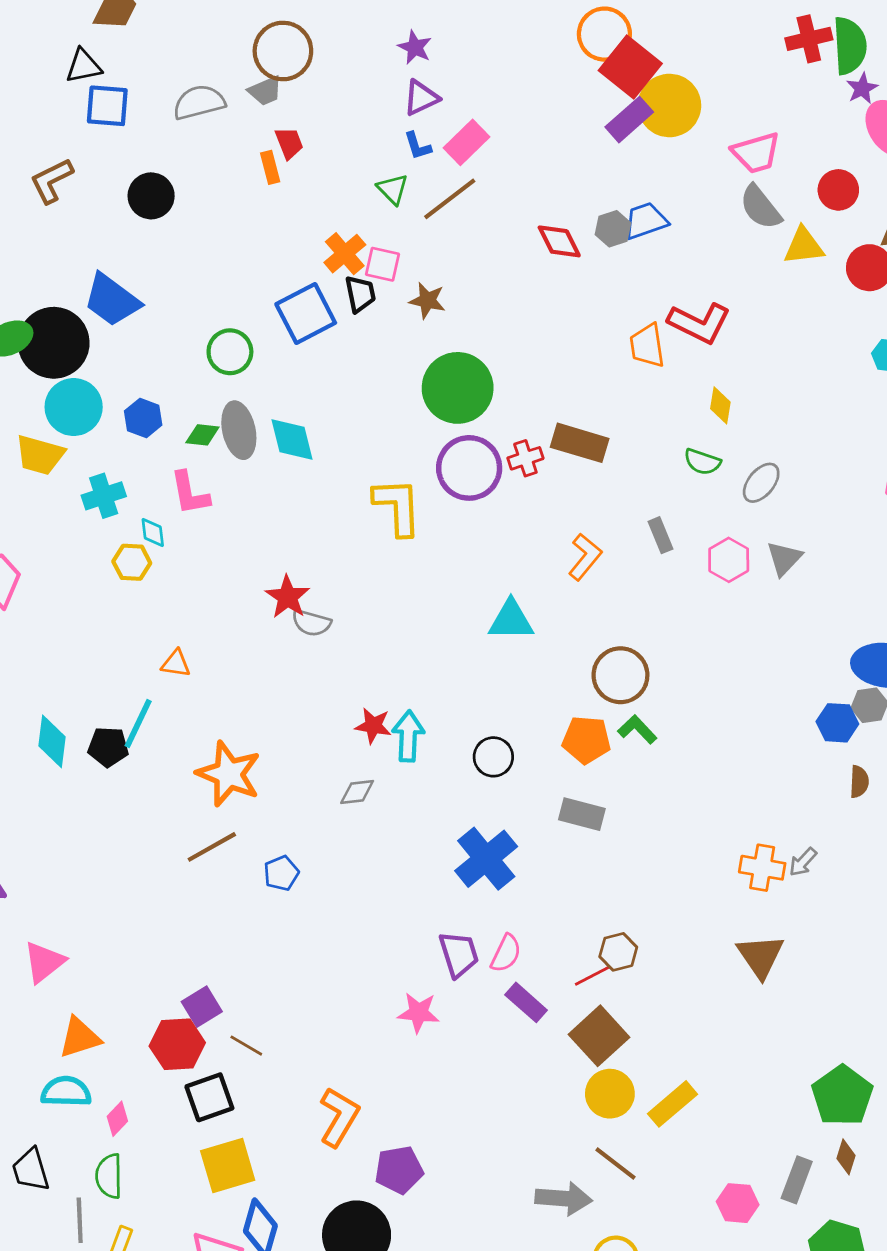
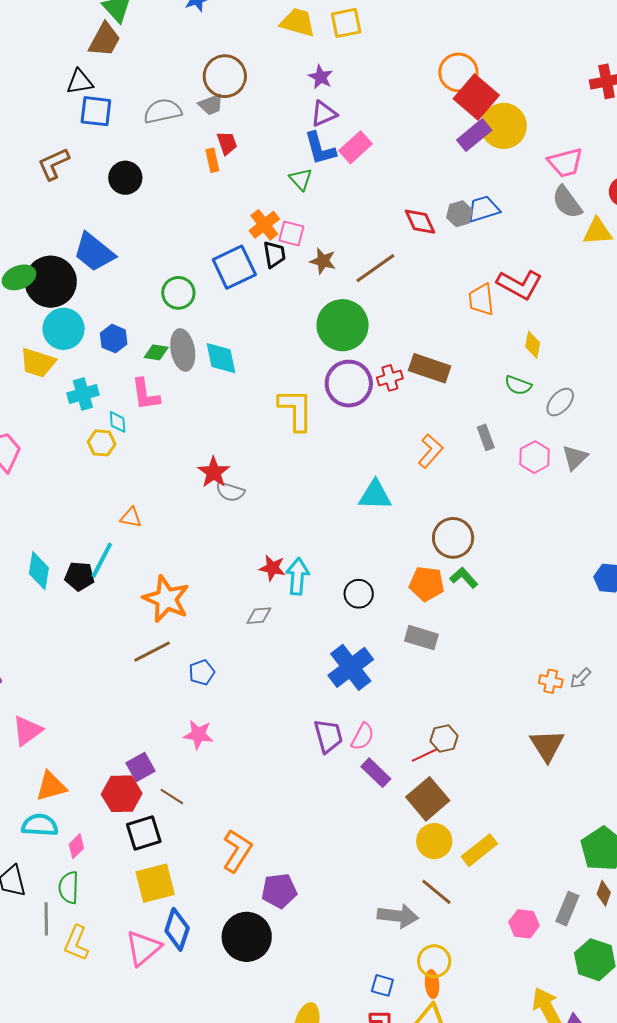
blue L-shape: (418, 146) -> (320, 149), size x1.6
brown line: (450, 199) -> (375, 268), moved
orange cross: (762, 868) -> (551, 681), size x0.7
pink star: (418, 1013) -> (198, 735), moved

